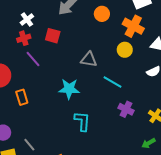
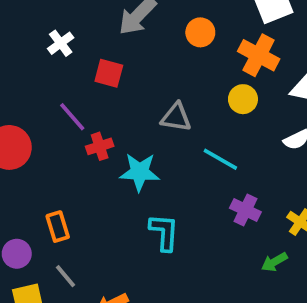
red cross: (24, 38) -> (100, 146), moved
orange rectangle: (22, 97) -> (58, 227), moved
green arrow: (148, 143) -> (274, 262), moved

